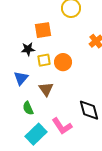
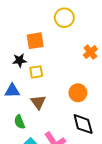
orange circle: (63, 62) -> (78, 93), moved
blue triangle: (21, 78) -> (12, 91), turned 49

